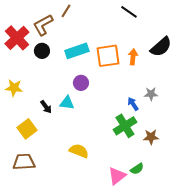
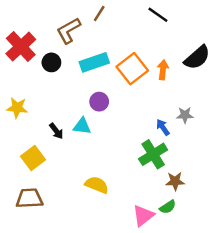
brown line: (66, 11) -> (99, 13), moved
brown L-shape: (43, 25) -> (69, 31), moved
orange square: (108, 56) -> (132, 69), turned -30
brown star: (151, 137) -> (175, 181), moved

